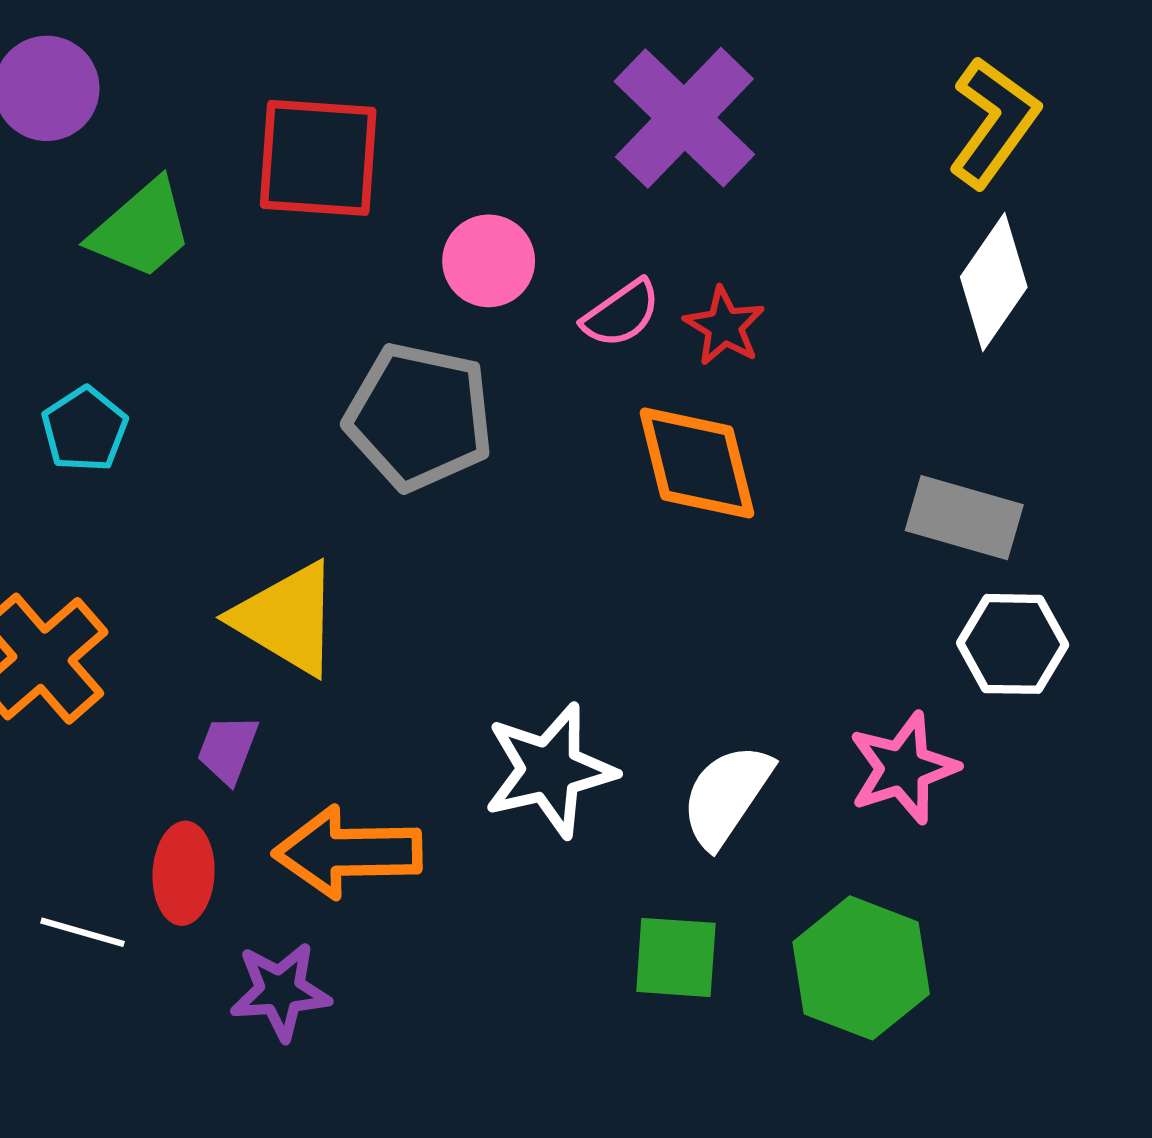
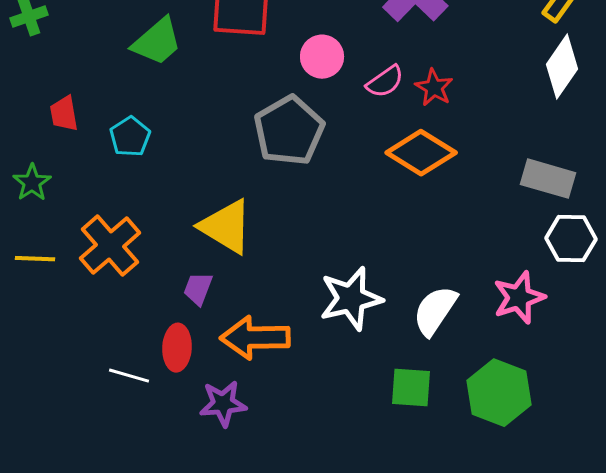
gray pentagon: (419, 417) -> (289, 131), turned 30
orange diamond: (697, 463) -> (421, 153), turned -44

